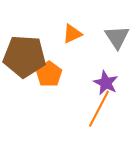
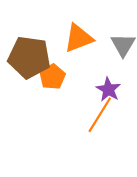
orange triangle: (72, 34) -> (78, 38), size x1.5

